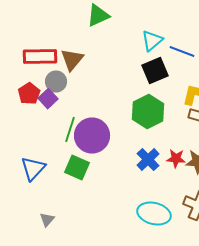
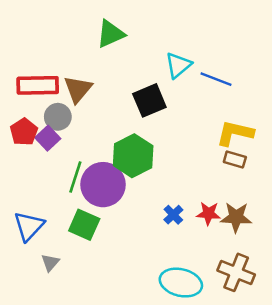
black square: (155, 71) -> (149, 100), moved
green hexagon: (148, 112) -> (133, 156), moved
blue cross: (148, 160) -> (173, 215), size x0.7
gray triangle: (47, 220) -> (50, 262), moved

